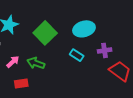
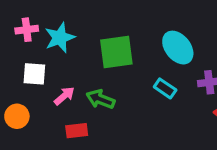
cyan ellipse: (84, 29) -> (178, 48), turned 65
green square: (45, 33) -> (116, 52), turned 35

